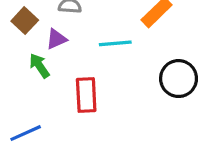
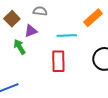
red rectangle: (86, 95) -> (58, 61), moved

